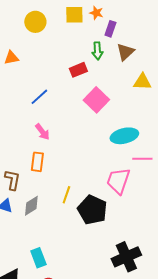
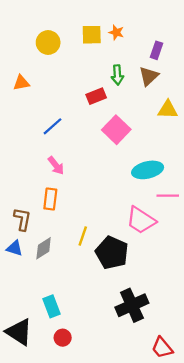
purple rectangle: (110, 29) -> (157, 50), moved
pink trapezoid: (118, 181) -> (141, 220), turned -76
black cross: (126, 257) -> (132, 305), moved

